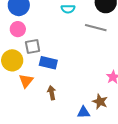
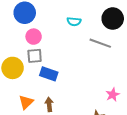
pink circle: (18, 29) -> (34, 37), moved
orange triangle: (26, 81) -> (26, 102), moved

